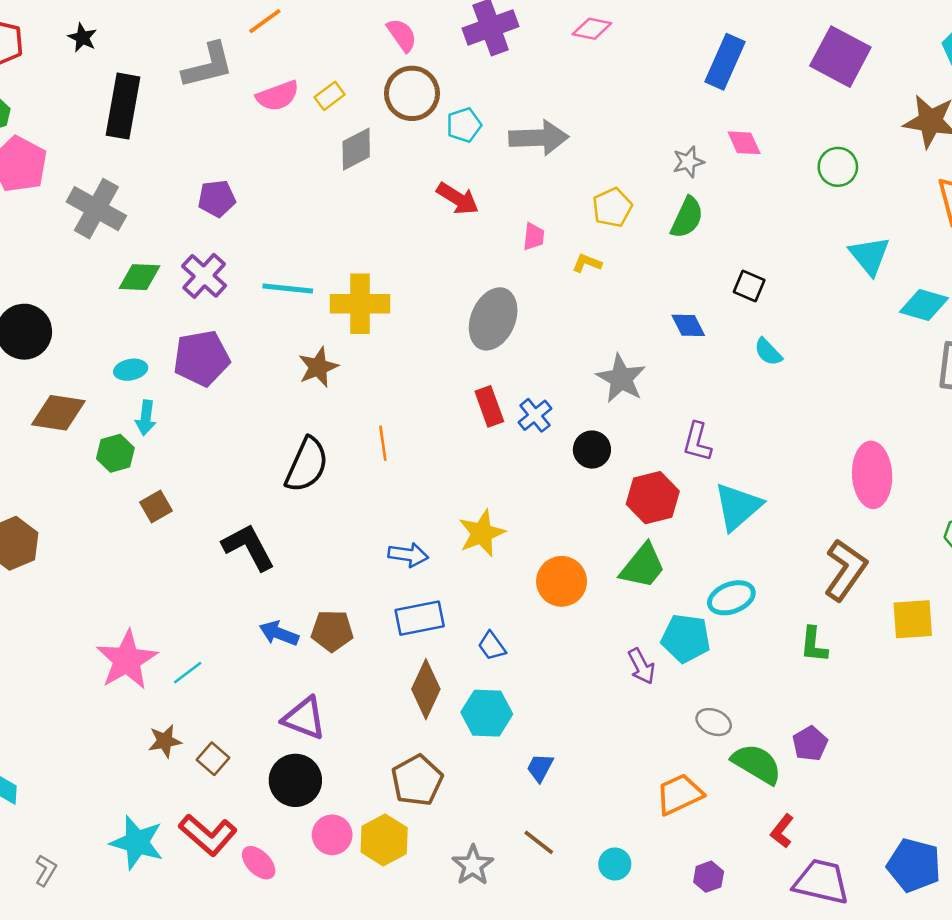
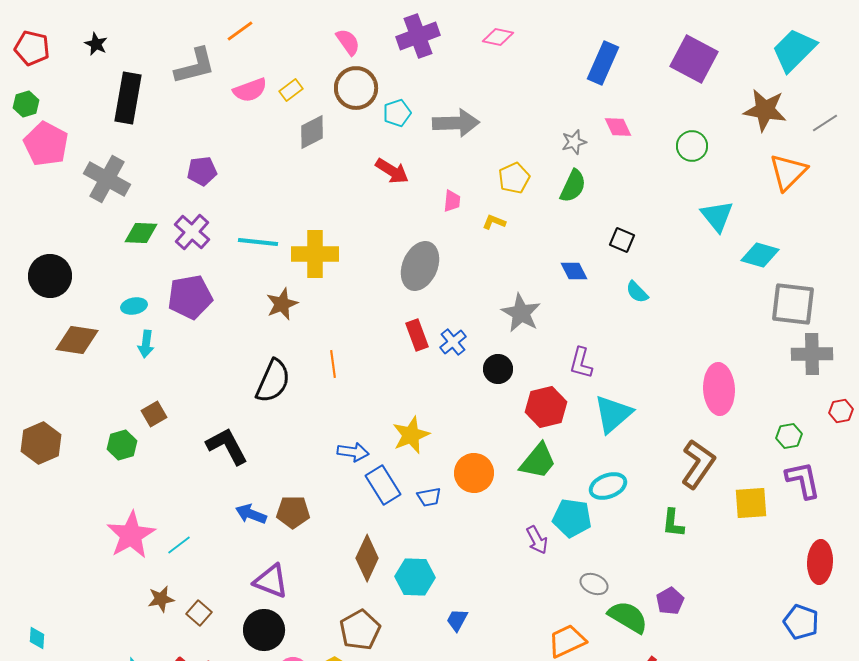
green hexagon: (115, 453) -> (122, 445), moved
blue rectangle: (420, 618) -> (383, 485), moved, turned 69
blue trapezoid: (492, 646) -> (429, 497), moved, turned -65

